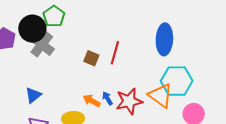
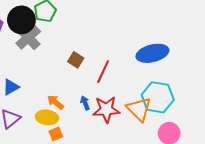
blue ellipse: (164, 39) -> (152, 53), turned 64
red line: (115, 53) -> (103, 72), moved
orange arrow: (92, 101) -> (55, 102), moved

